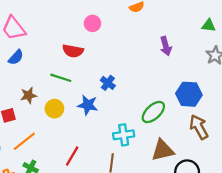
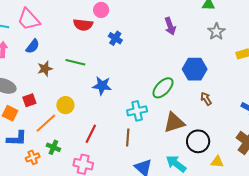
red semicircle: (73, 51) -> (83, 25), moved
blue cross: (108, 83) -> (115, 38), moved
brown star: (29, 95) -> (45, 69), moved
yellow circle: (54, 109) -> (65, 105), moved
brown arrow: (199, 127) -> (206, 99), size x0.6

